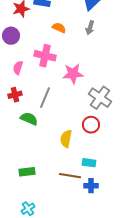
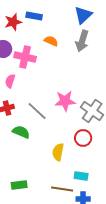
gray arrow: (90, 28) -> (82, 41), size x1.5
pink cross: (45, 56) -> (25, 57), moved
pink star: (73, 74) -> (65, 101), moved
gray line: (45, 98) -> (37, 111), turned -70

